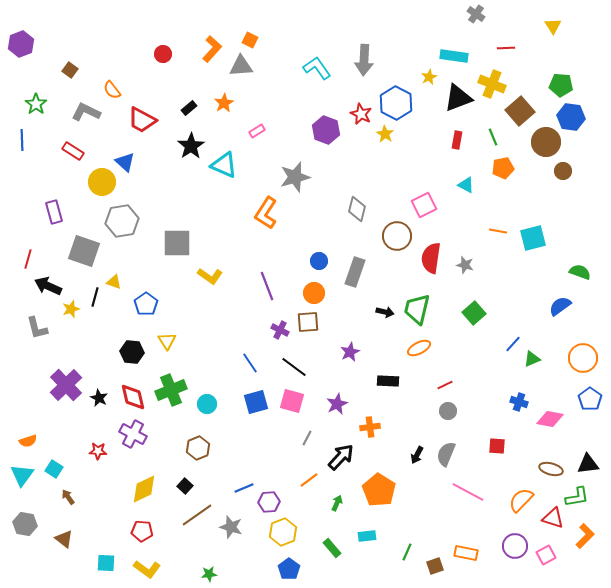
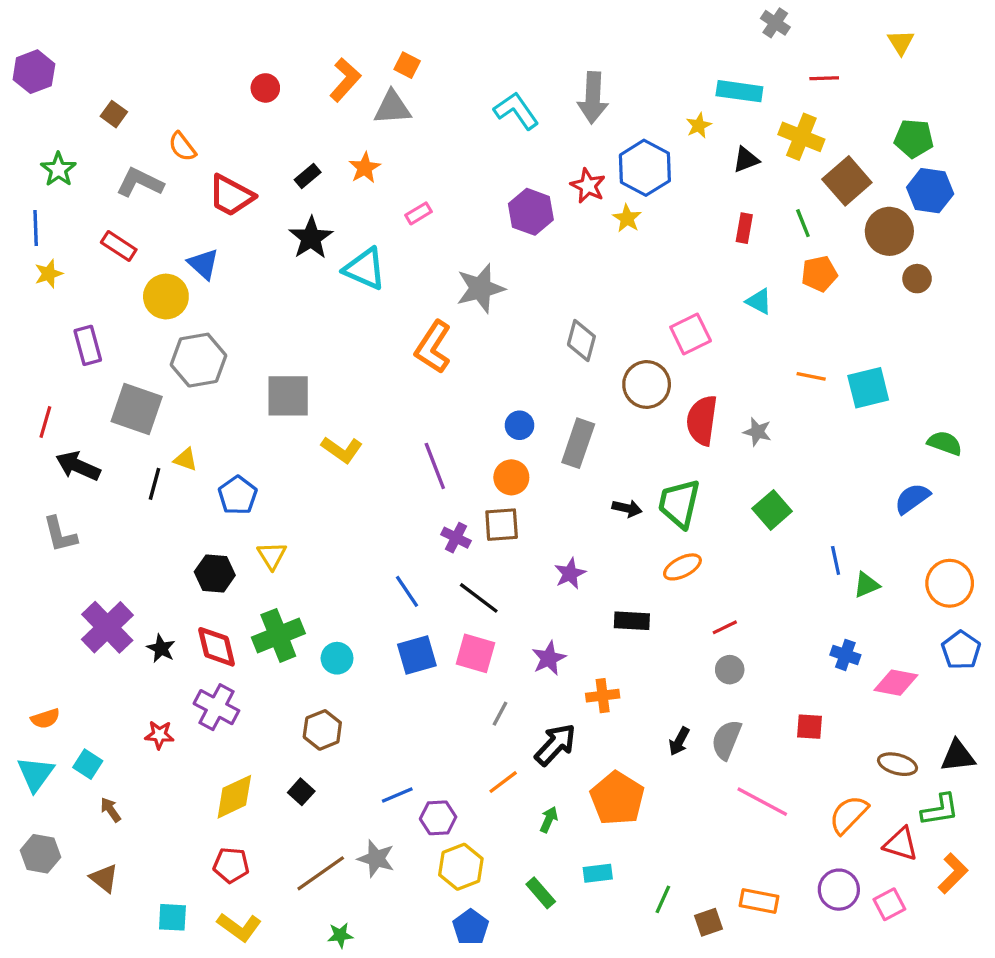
black triangle: (458, 98) -> (746, 160), size x0.6
yellow star: (71, 309) -> (49, 274), moved
blue line: (513, 344) -> (836, 560), turned -54
brown line: (197, 515) -> (321, 873), moved

